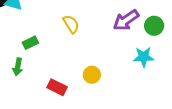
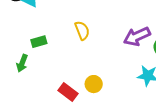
red rectangle: (57, 87) -> (68, 92), moved

